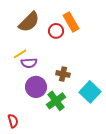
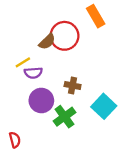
brown semicircle: (29, 22) -> (47, 42), moved, size x0.7
orange rectangle: (71, 22) -> (96, 16), moved
red circle: (56, 31) -> (64, 36), size x1.6

